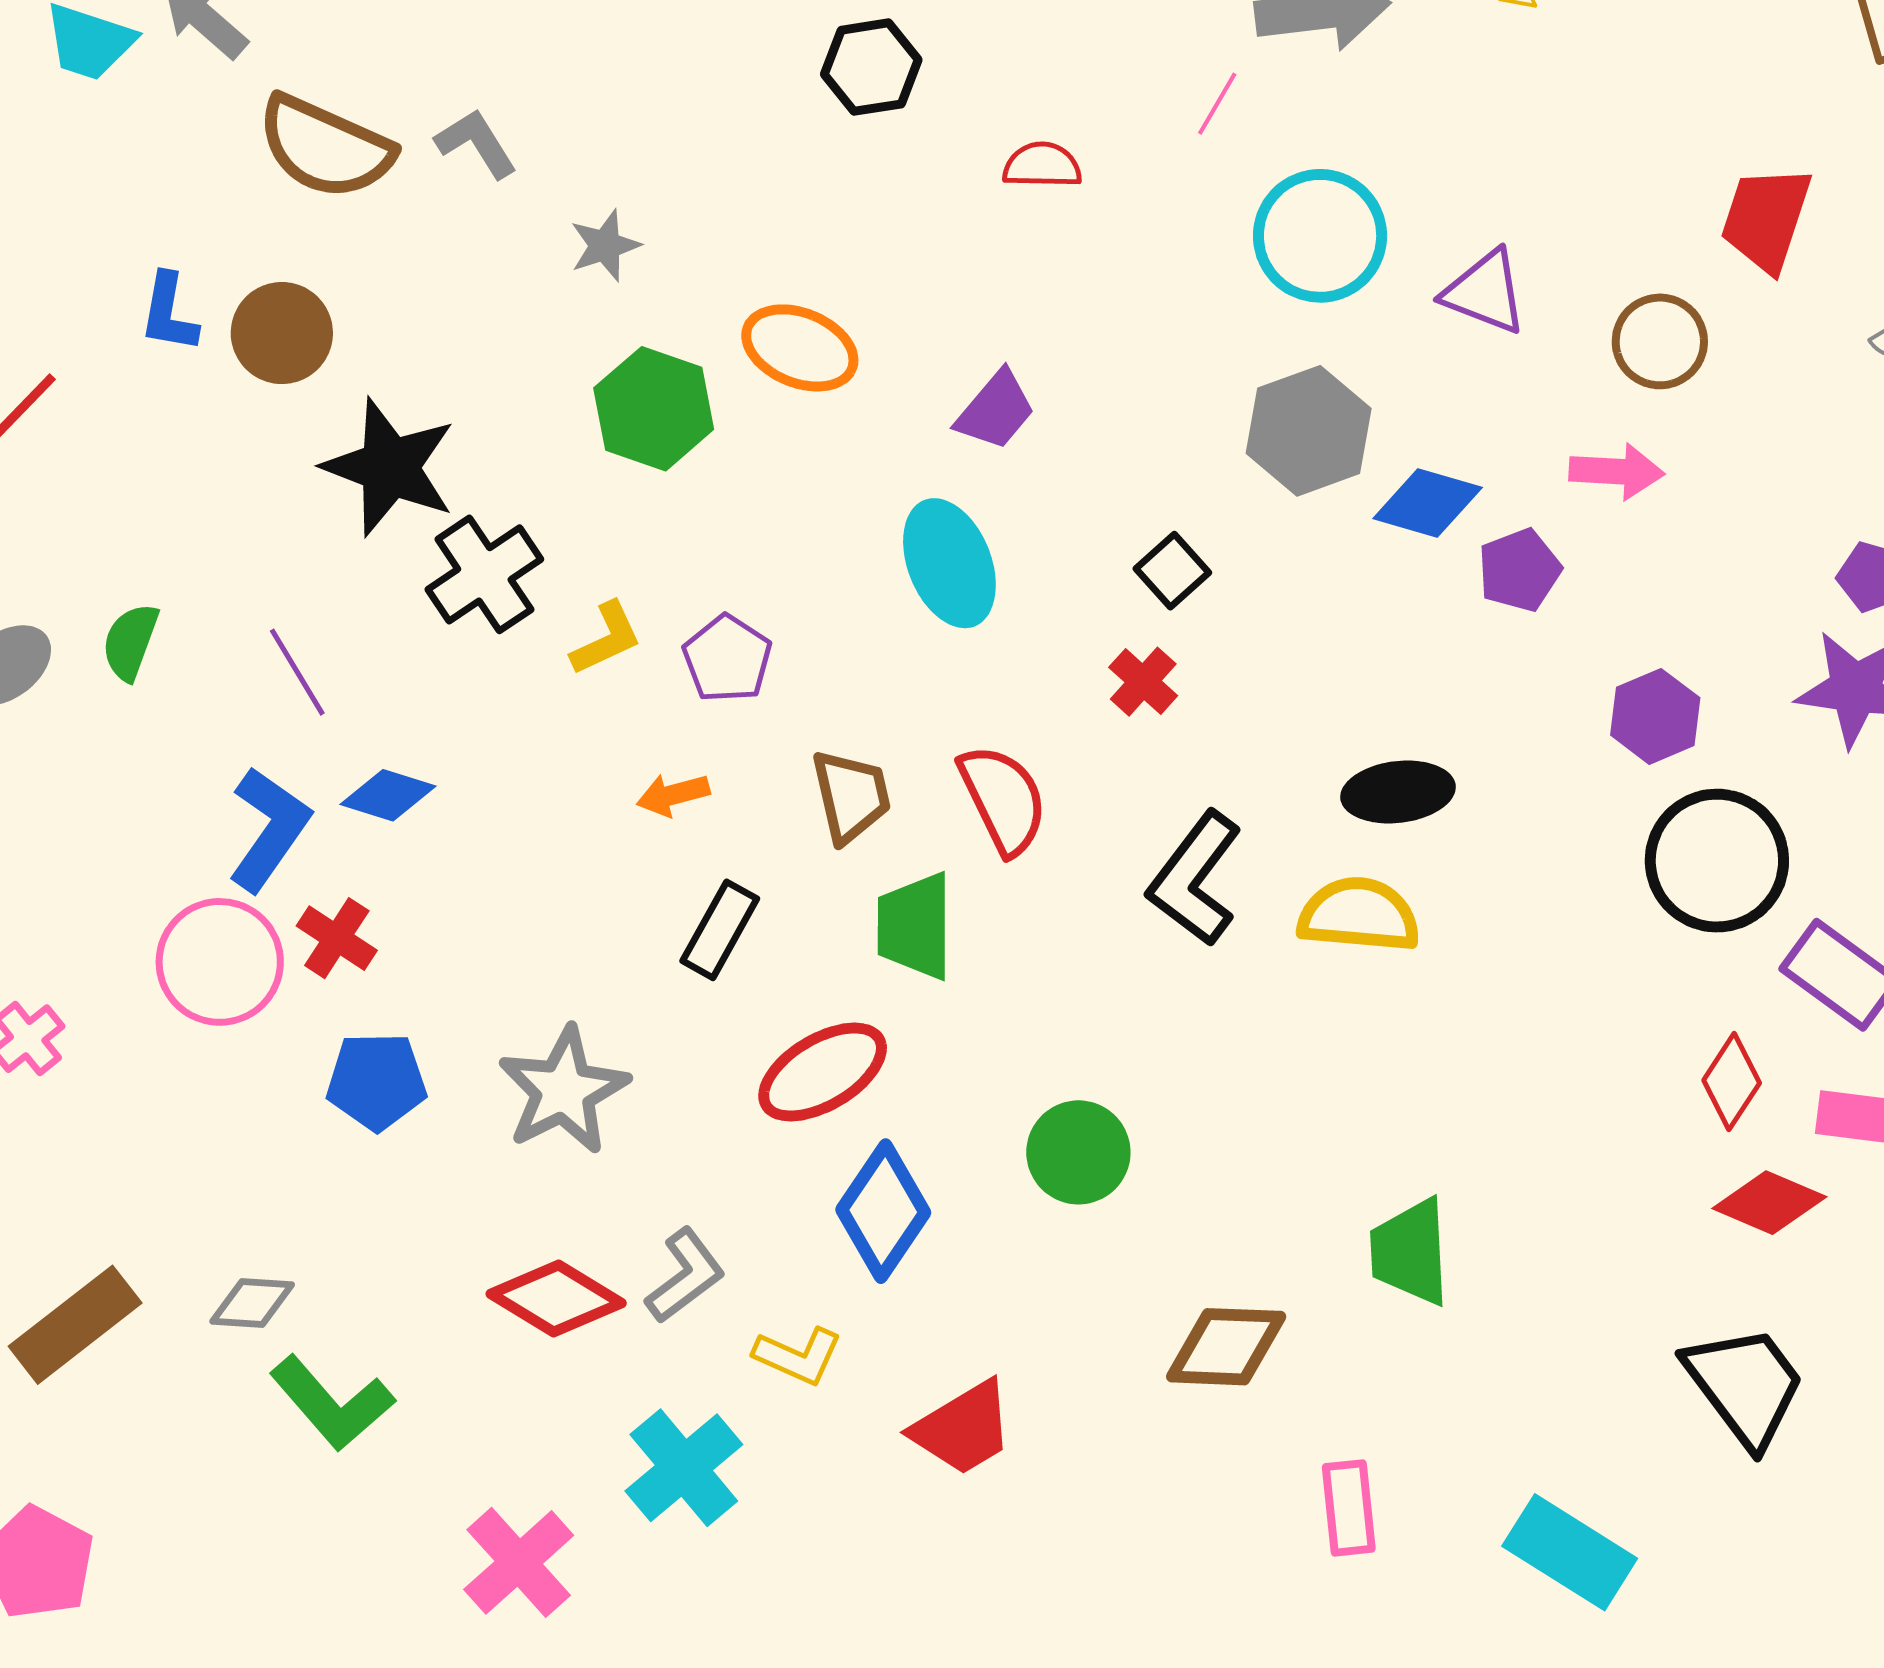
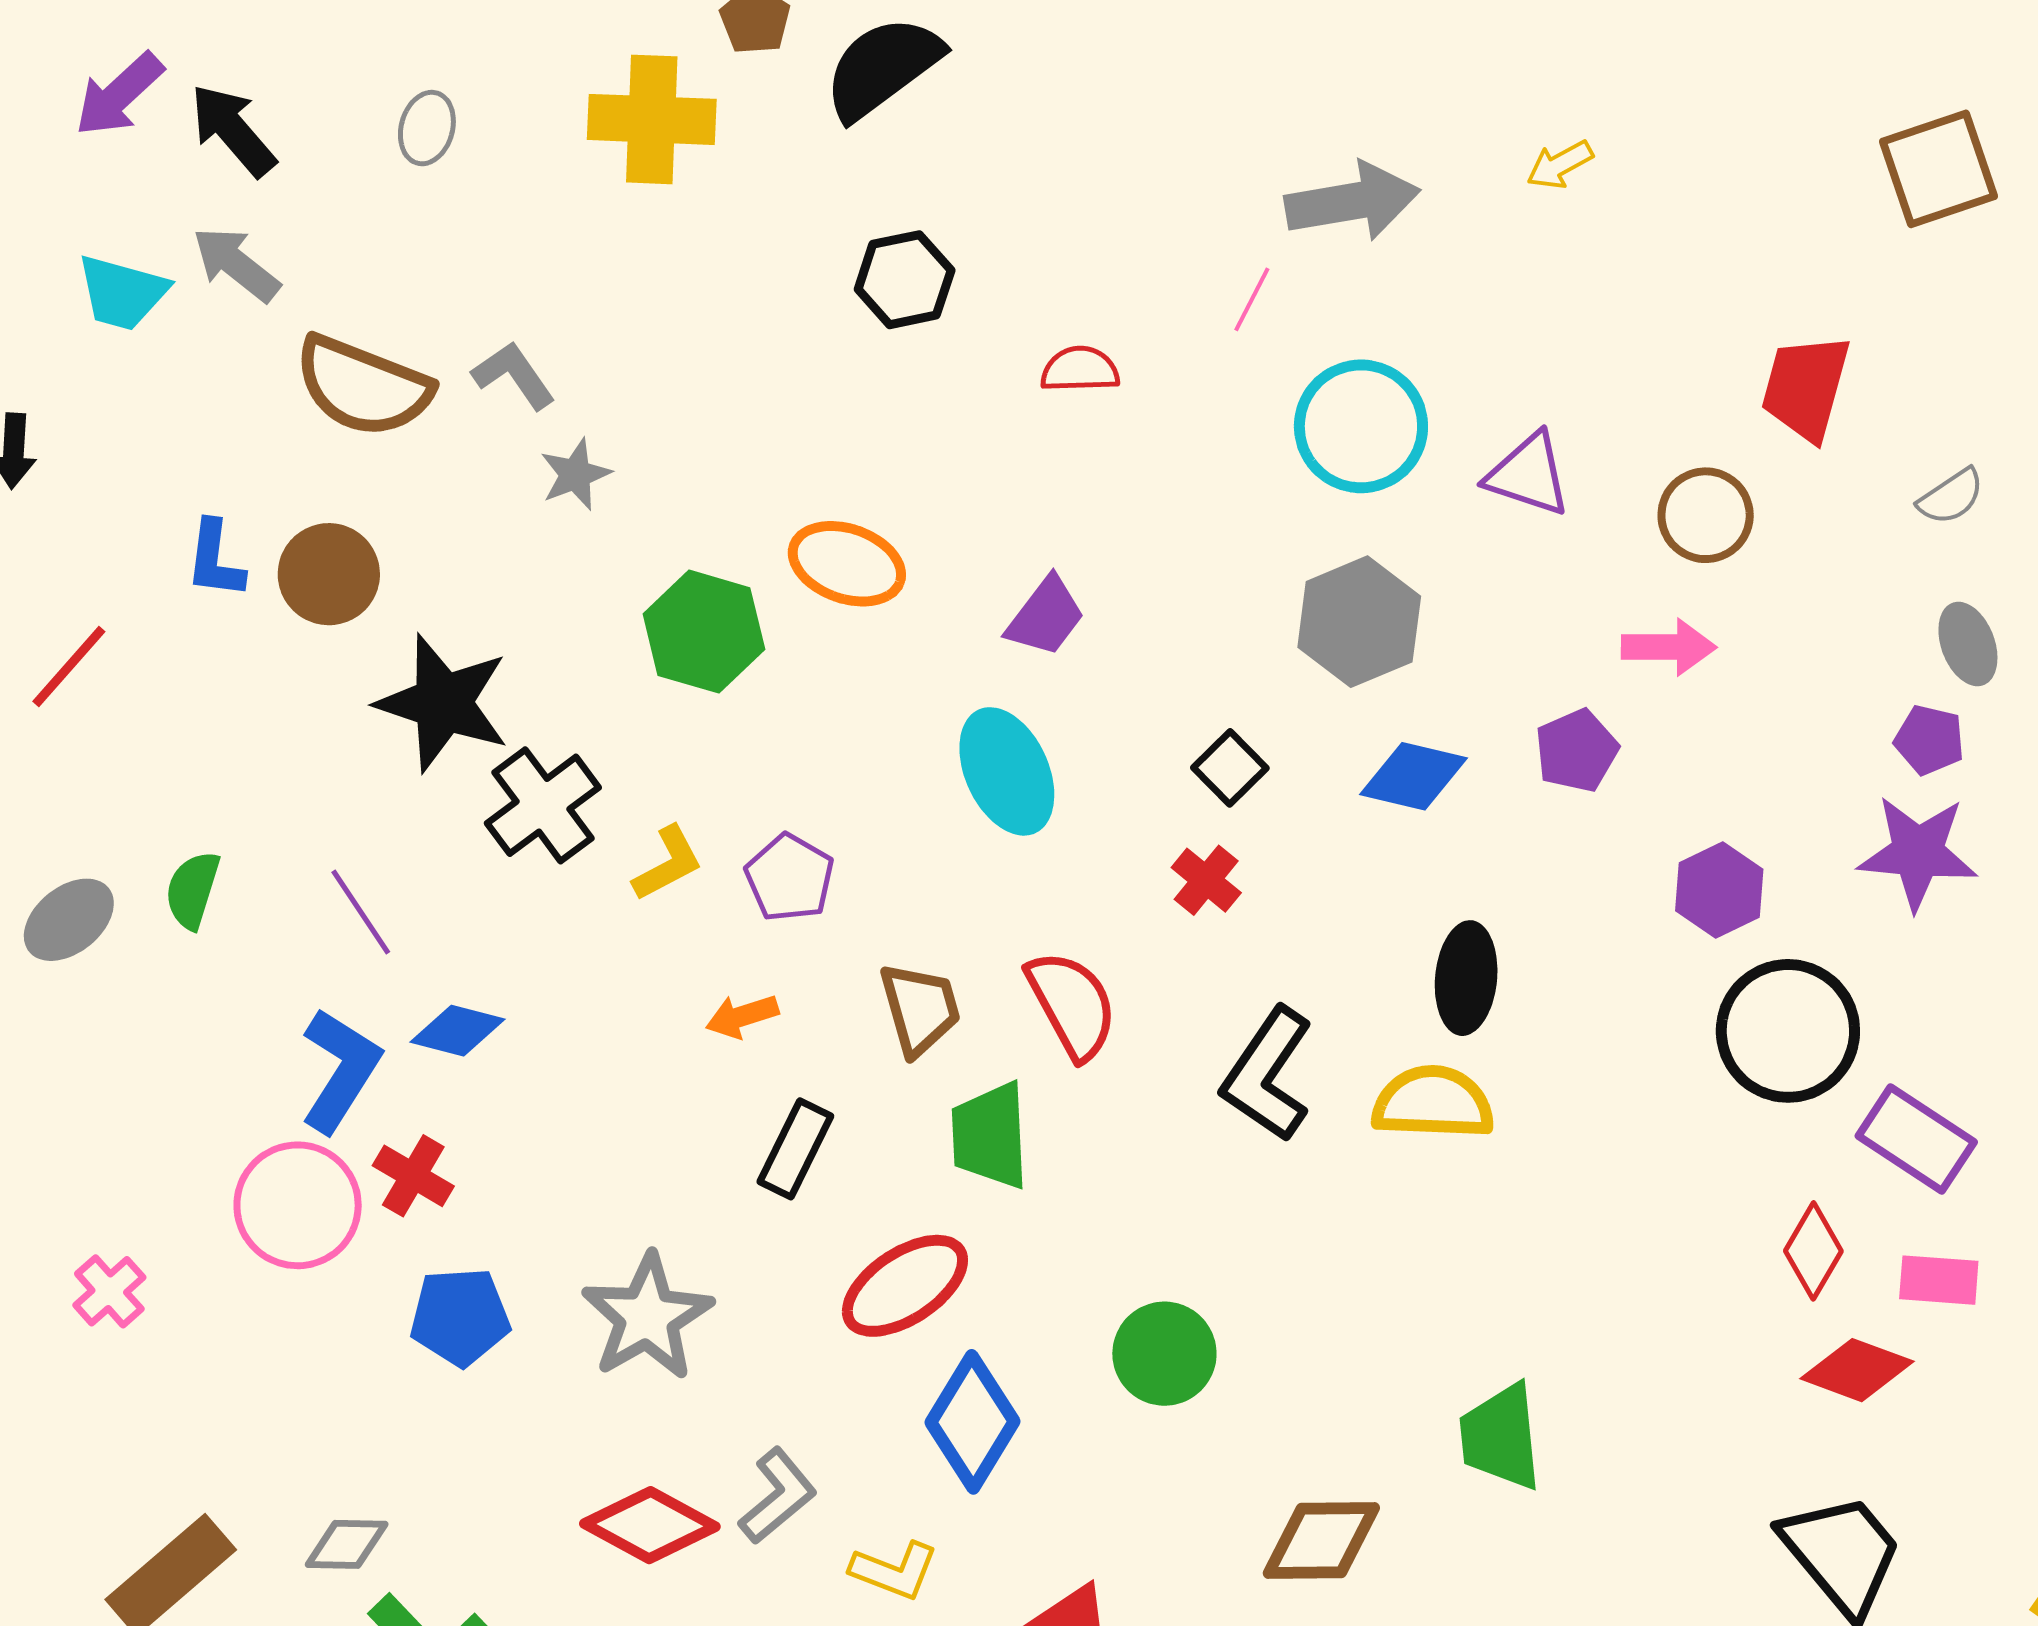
gray star: (605, 246) -> (575, 474), moved
blue diamond: (1428, 503) -> (1414, 776), moved
black ellipse: (1398, 792) -> (1466, 978), turned -75

